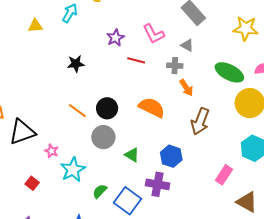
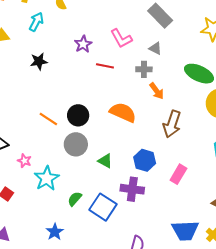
black star: (76, 64) -> (39, 61), moved
pink rectangle: (224, 175) -> (178, 174), moved

